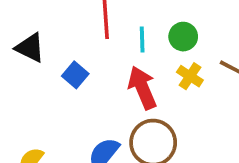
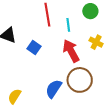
green circle: (183, 37) -> (90, 11), moved

